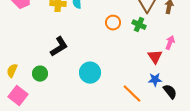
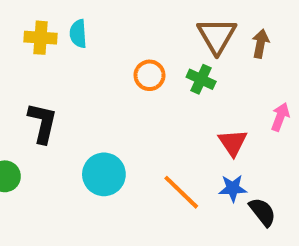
pink arrow: (170, 43) -> (280, 117), moved
black L-shape: (59, 47) -> (43, 123), turned -45
orange line: (132, 94) -> (181, 192), moved

